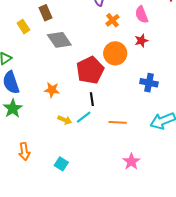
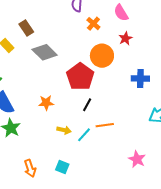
black line: (92, 99) -> (87, 105), turned 48
cyan line: (84, 117) -> (84, 135), moved
orange line: (118, 122) -> (105, 125), moved
cyan square: (61, 164) -> (62, 167), moved

